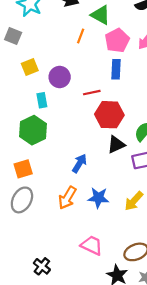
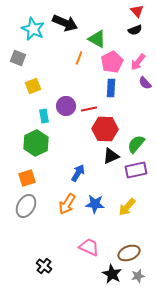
purple circle: (60, 77) -> (66, 106), moved

